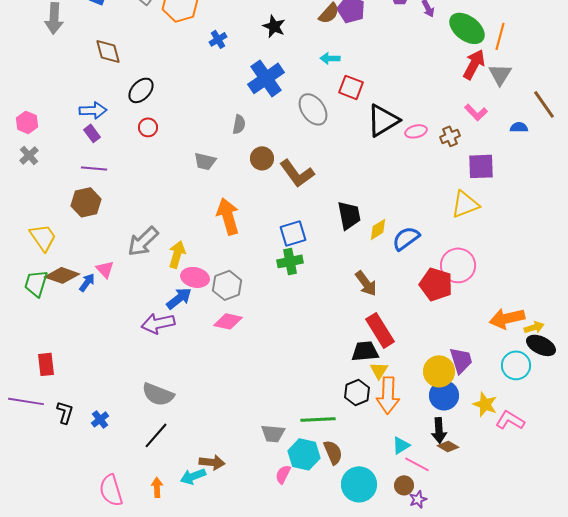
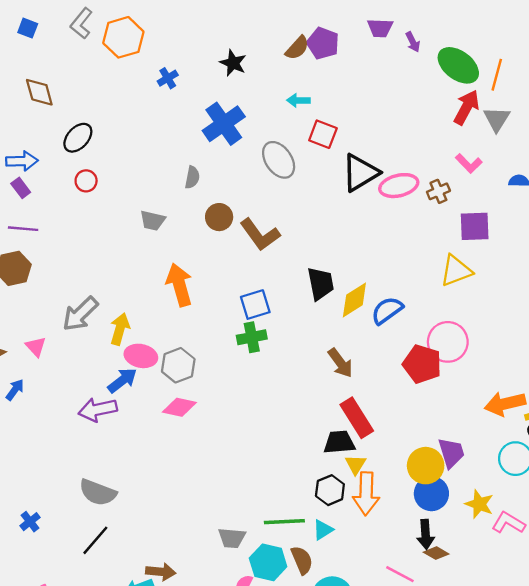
pink ellipse: (416, 131) -> (399, 186), size x1.5
yellow diamond: (378, 229) -> (354, 300), size x1.4
blue arrow: (87, 282) -> (15, 390), moved
cyan triangle: (401, 445) -> (323, 530), moved

